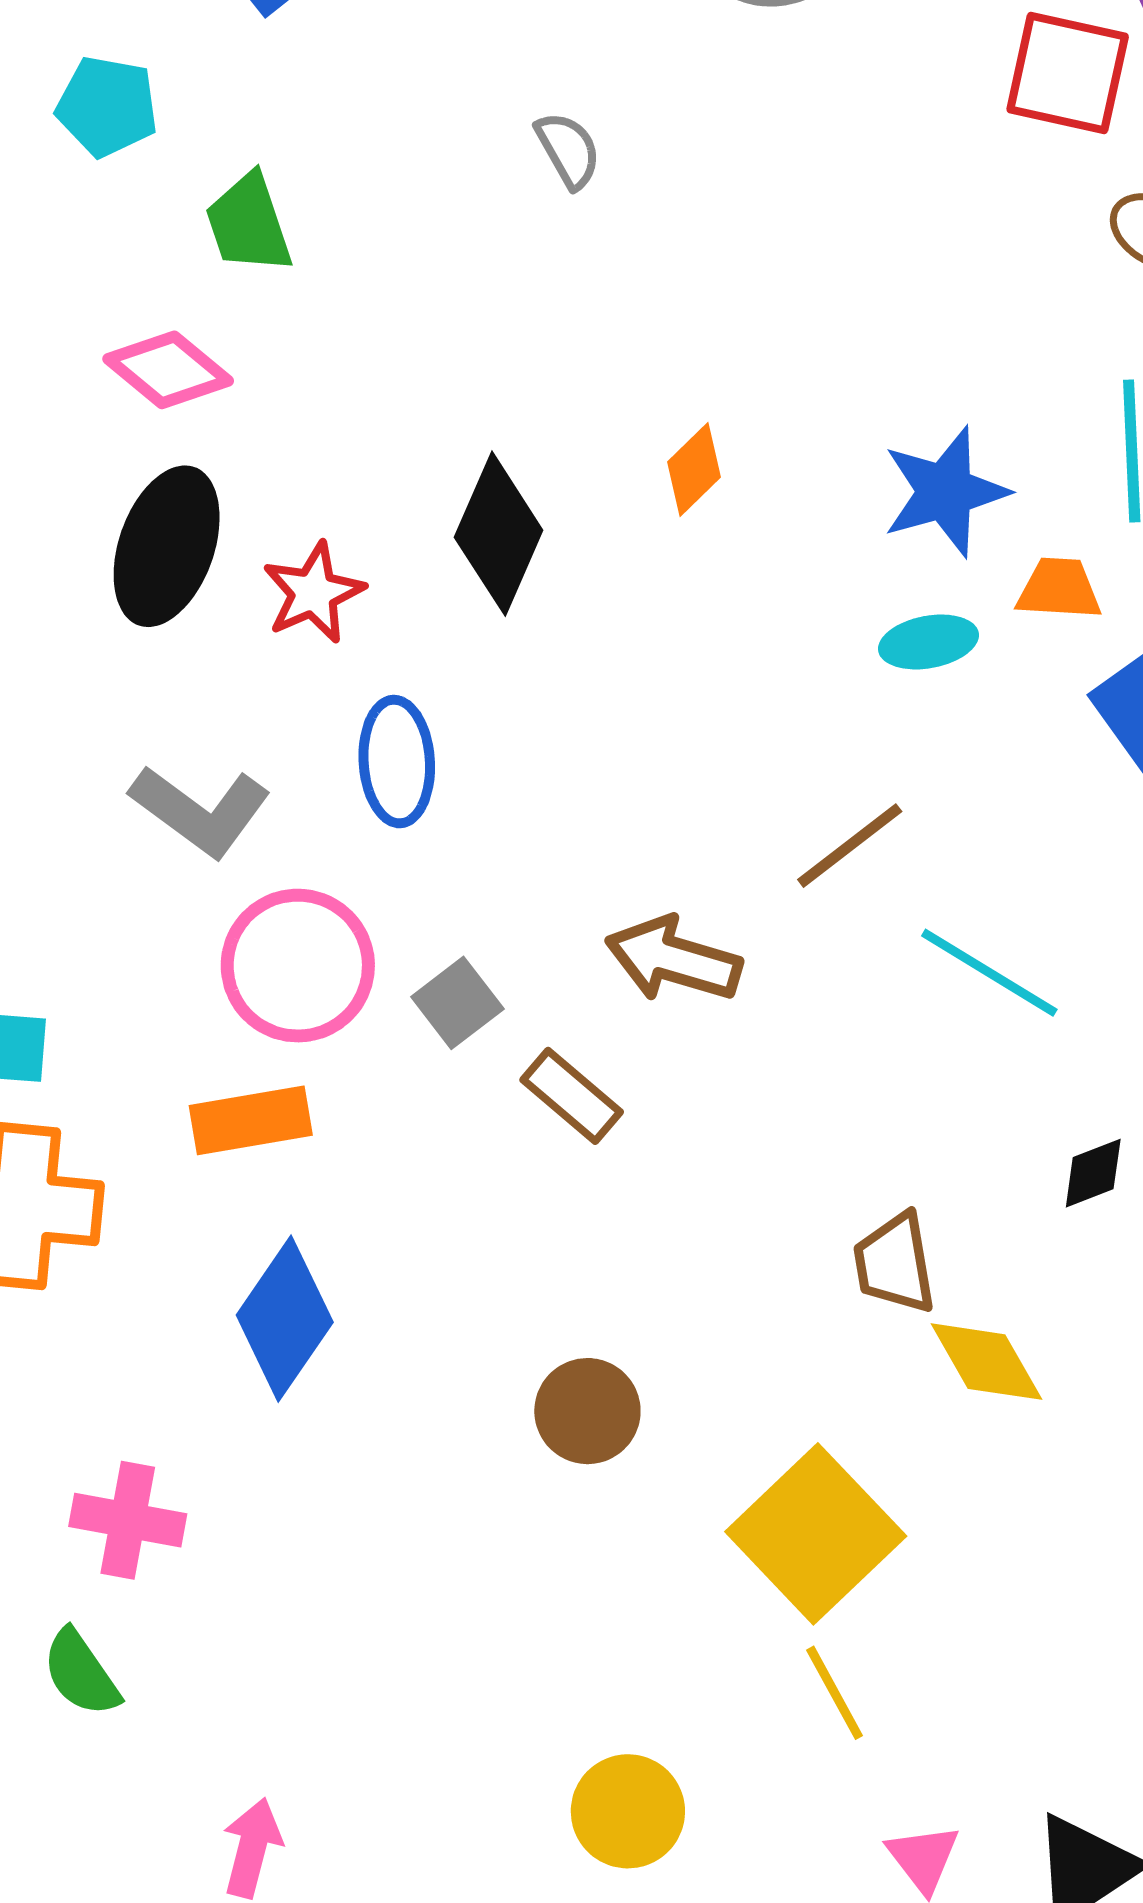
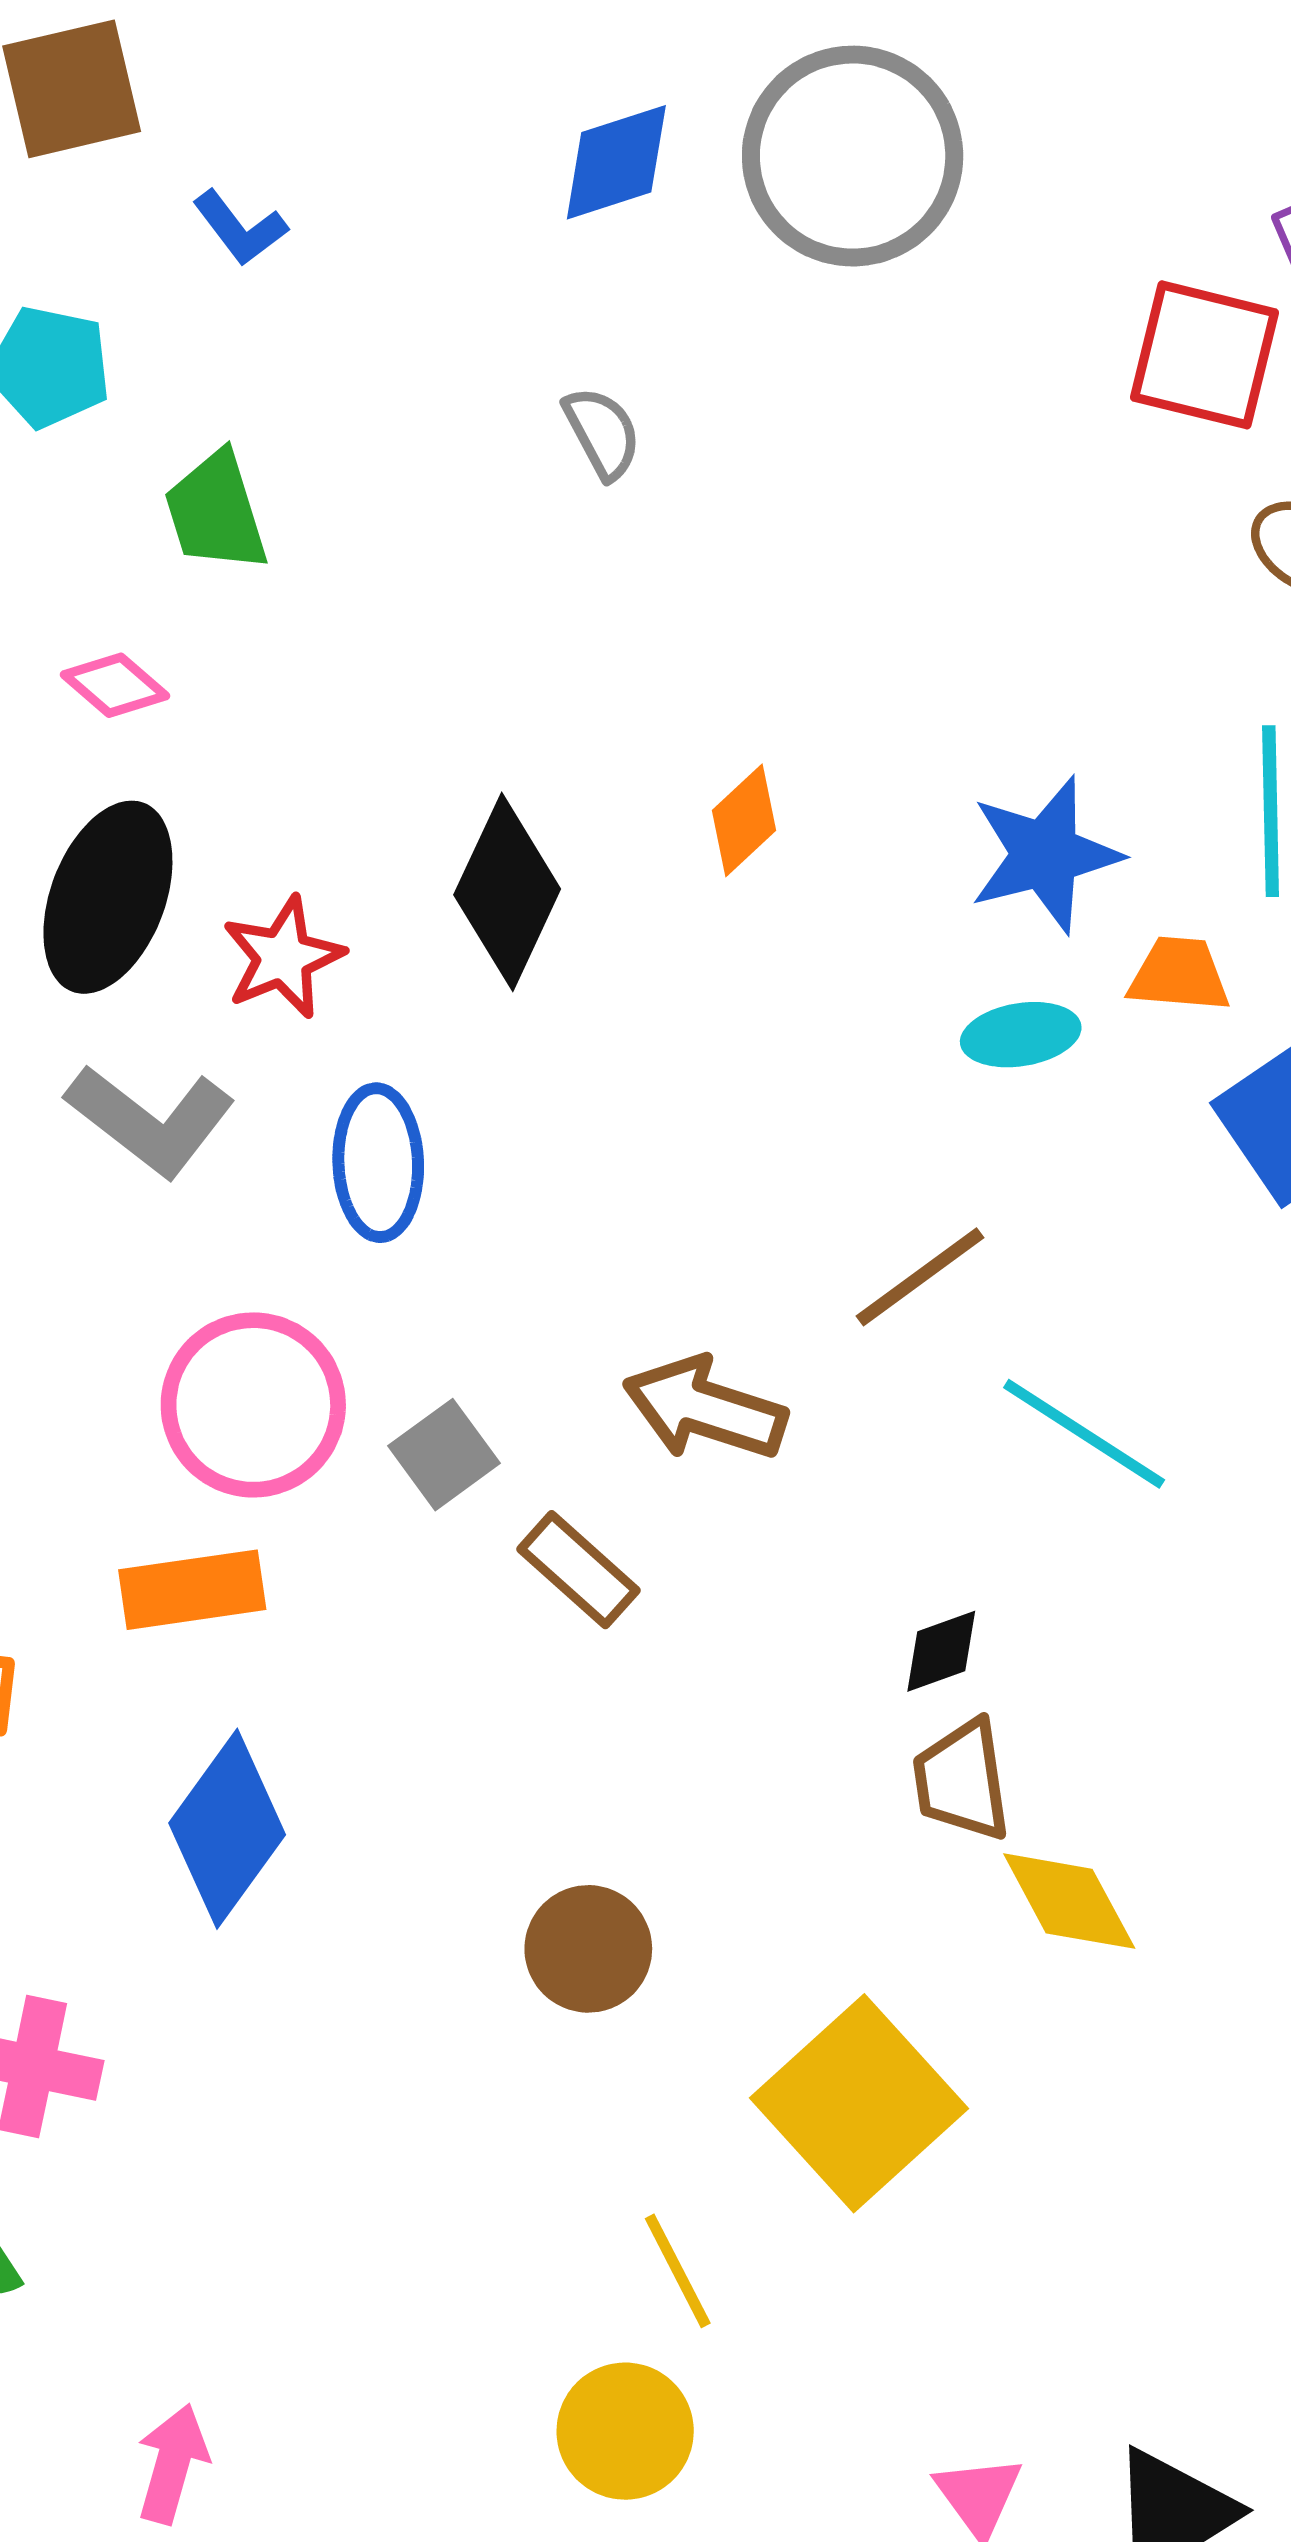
pink diamond: (168, 370) -> (115, 685), size x0.7
gray L-shape: (200, 811) -> (151, 1120), moved
black diamond: (1093, 1173) -> (941, 1651), moved
yellow line: (835, 1693) -> (678, 2271), moved

